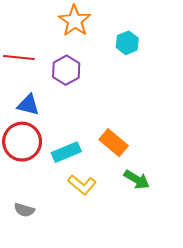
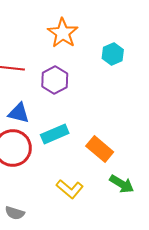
cyan rectangle: (66, 152) -> (55, 134), moved

